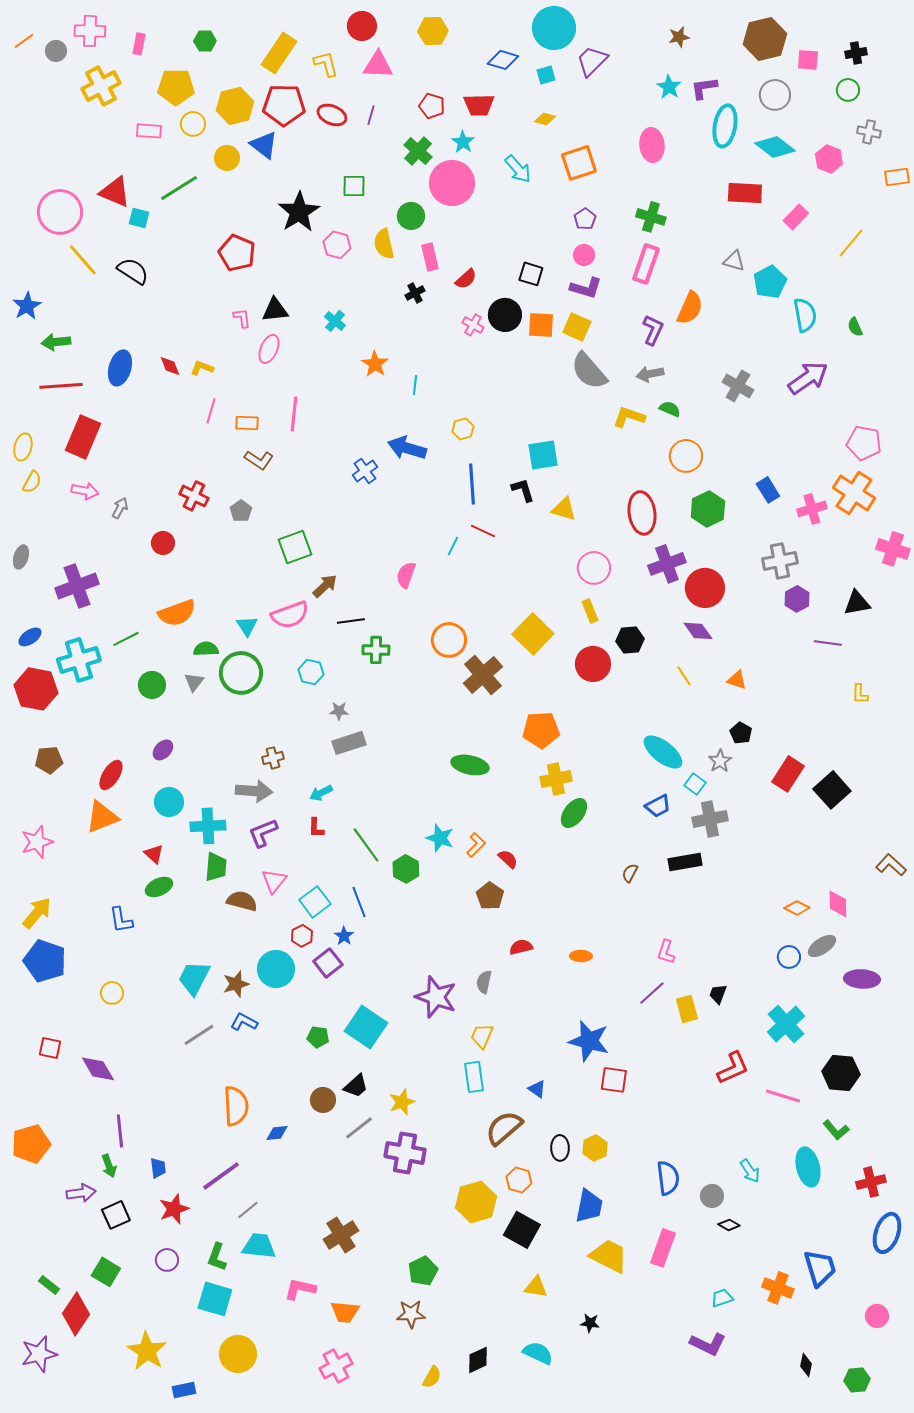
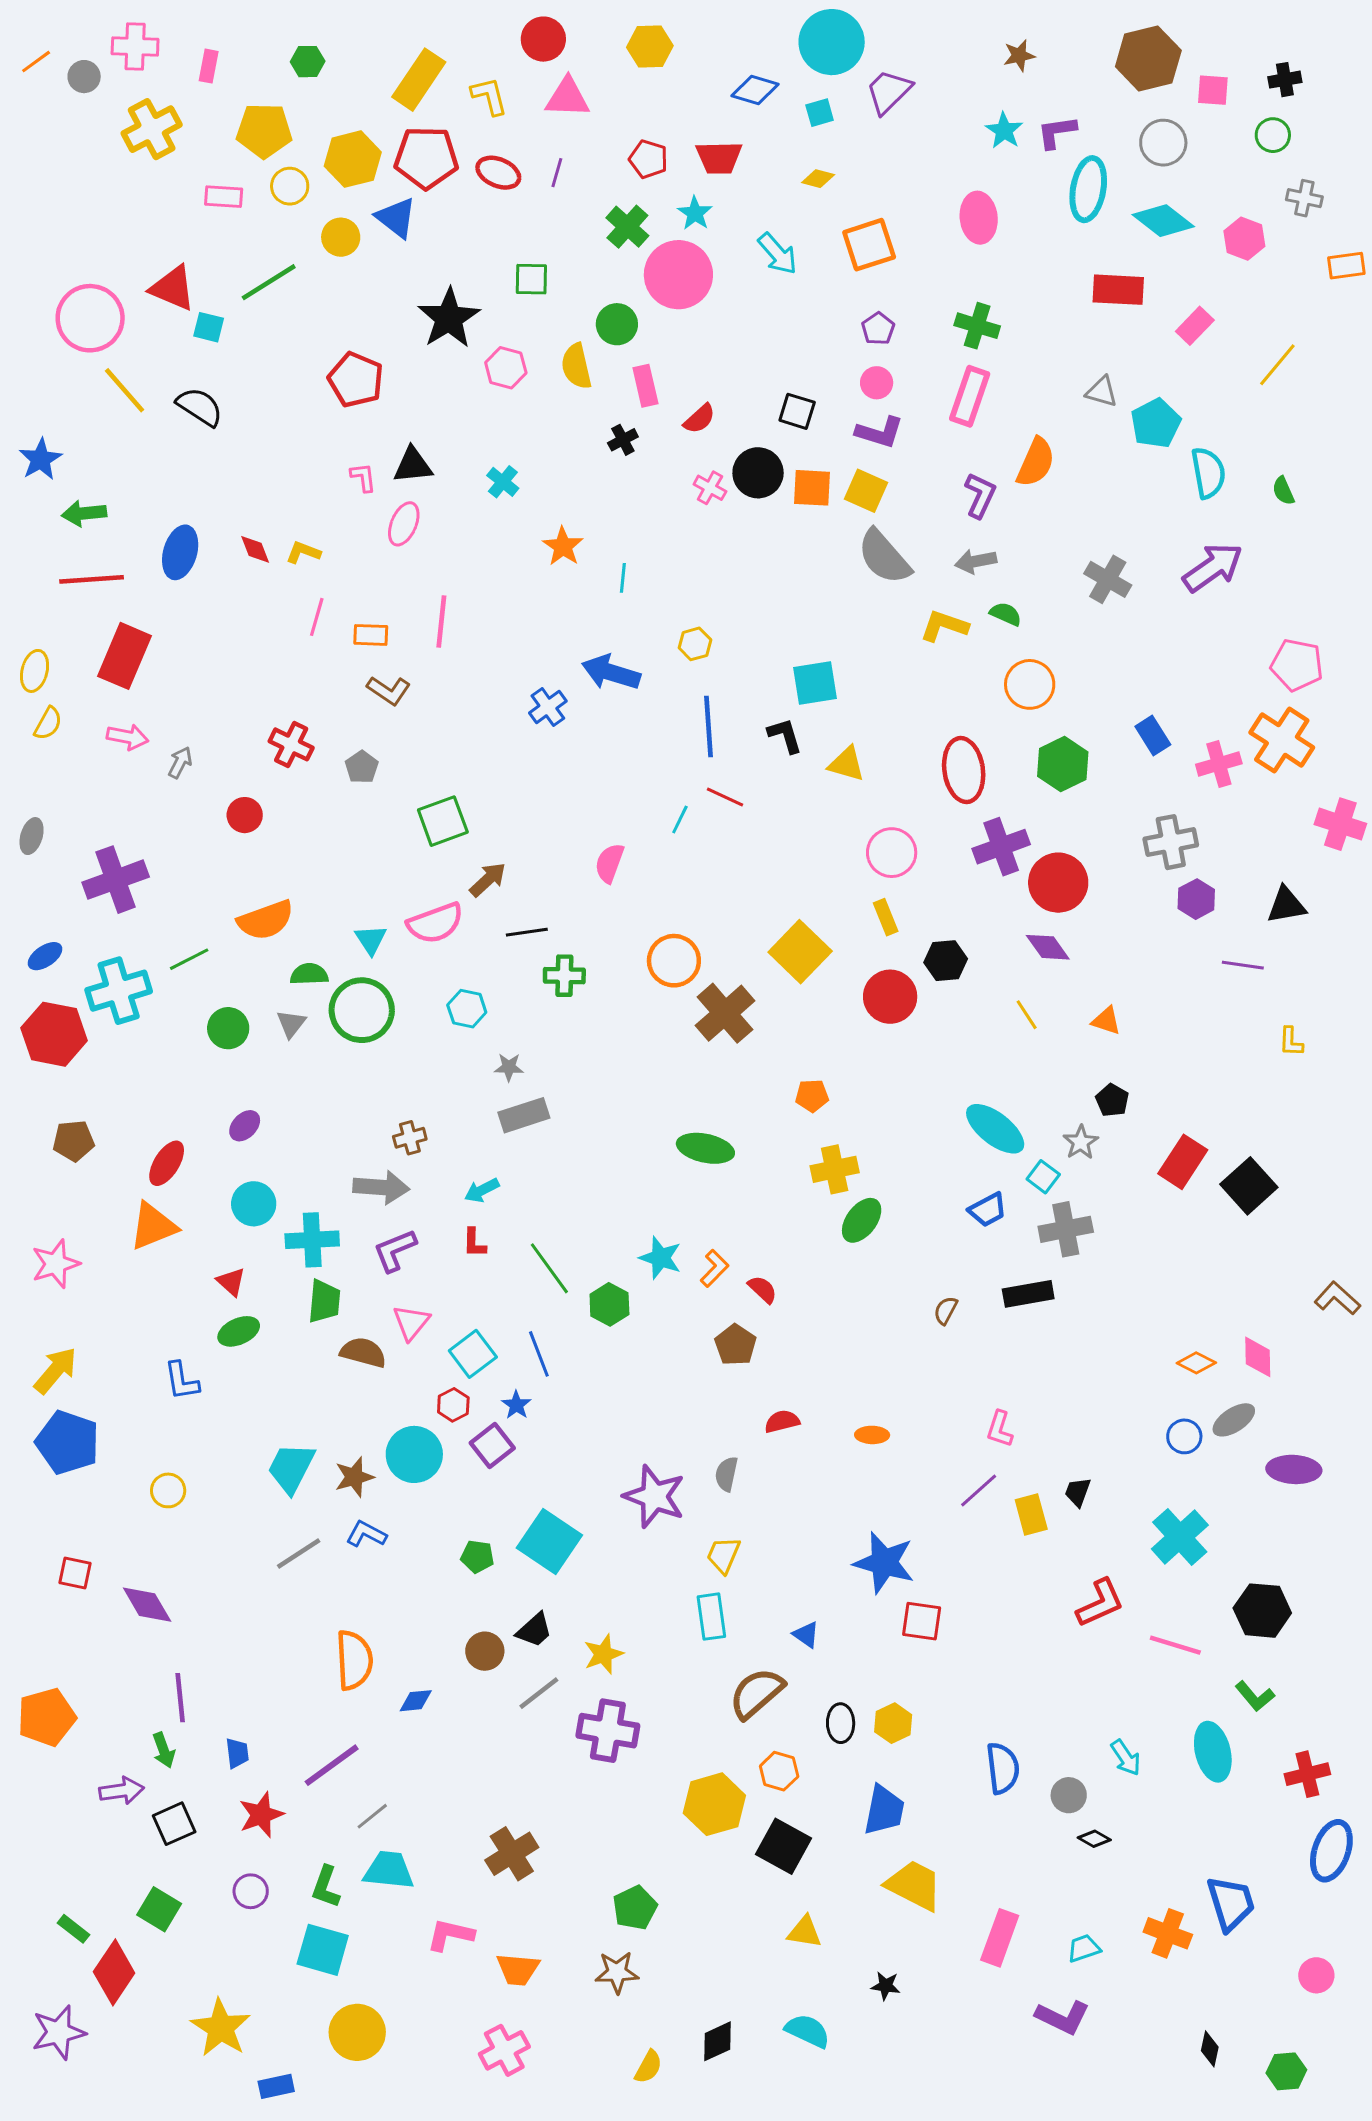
orange pentagon: (541, 730) -> (812, 1096), size x0.6
pink rectangle: (663, 1248) -> (1000, 1938), moved

